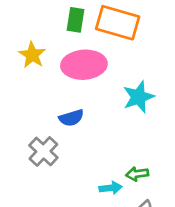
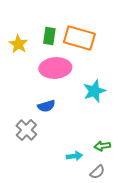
yellow star: (32, 55) -> (18, 44), moved
green arrow: (137, 174) -> (102, 146), moved

